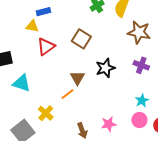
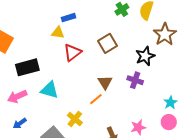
brown star: (139, 32) -> (165, 34), turned 30
brown square: (81, 39) -> (107, 43), turned 30
purple cross: (141, 65) -> (135, 80), moved
black star: (105, 68) -> (145, 56), moved

